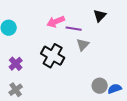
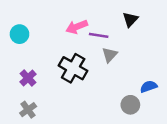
blue semicircle: (115, 89) -> (149, 87), moved

